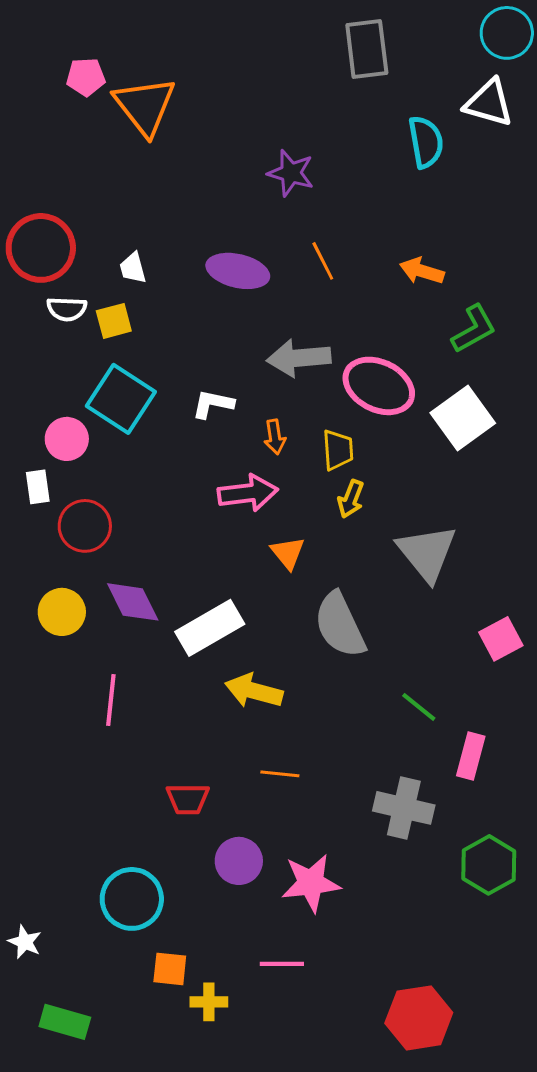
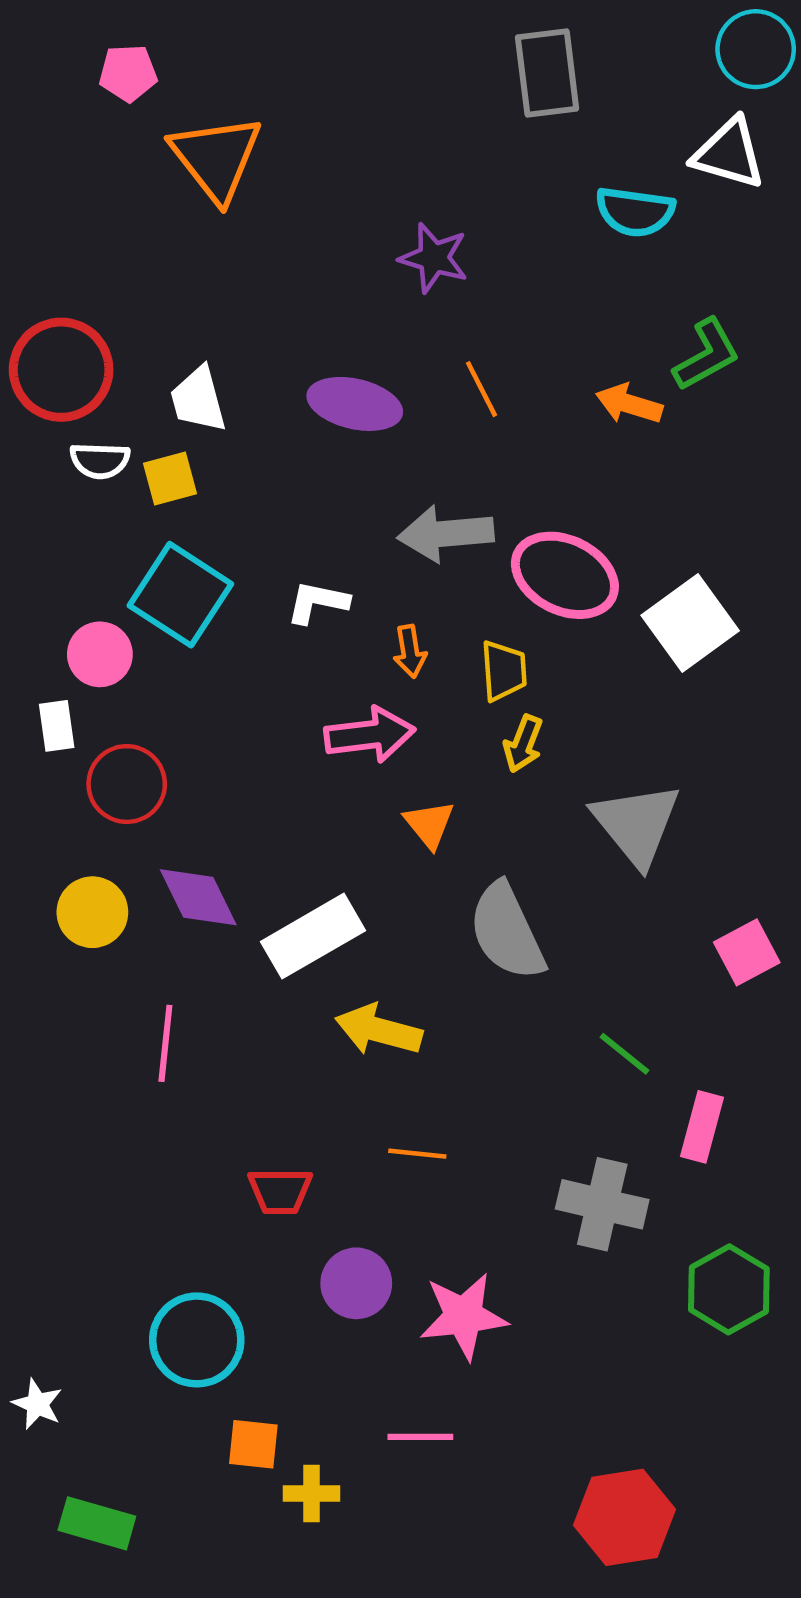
pink pentagon: (86, 77) -> (128, 73), moved
cyan semicircle: (426, 142) -> (635, 212), turned 108
white trapezoid: (133, 268) -> (198, 399), size x1.4
green L-shape: (474, 329) -> (706, 355), moved

